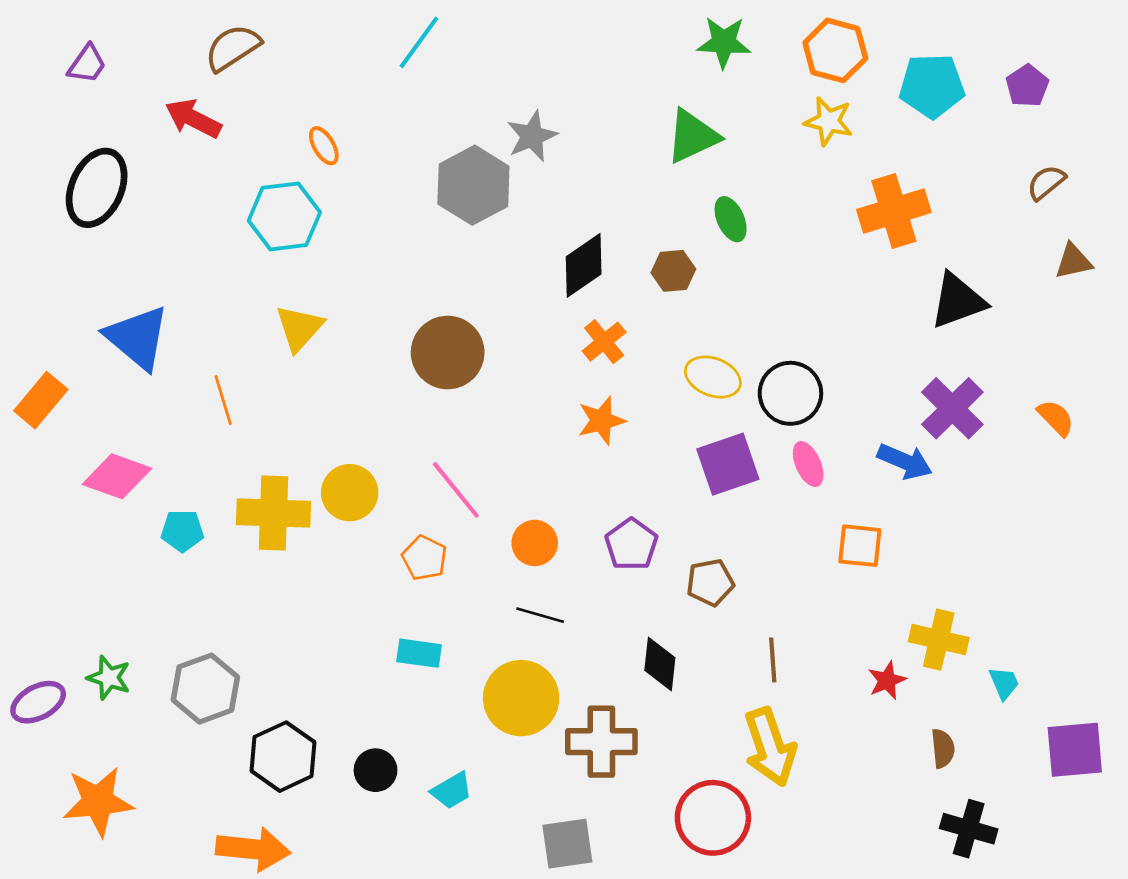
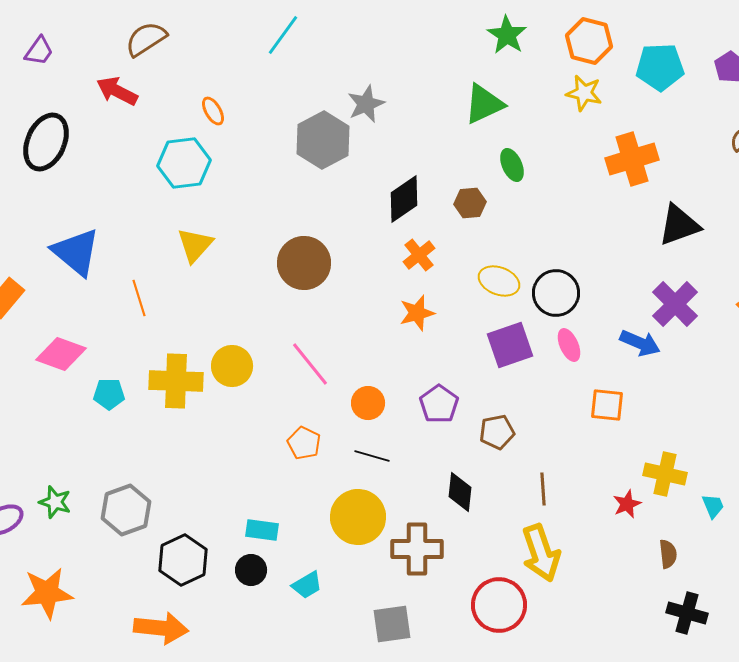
green star: (724, 42) -> (507, 35), turned 30
orange pentagon: (424, 558) -> (304, 443), moved
cyan rectangle: (419, 653) -> (262, 530), moved

